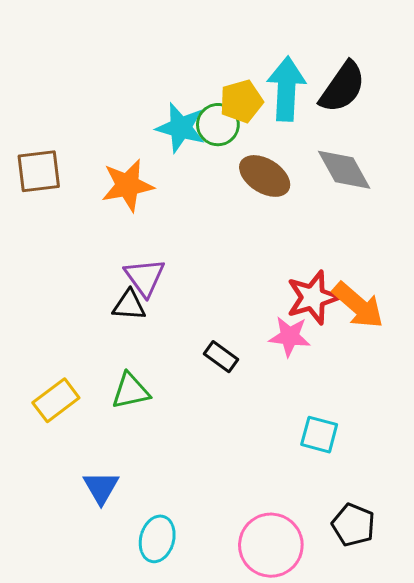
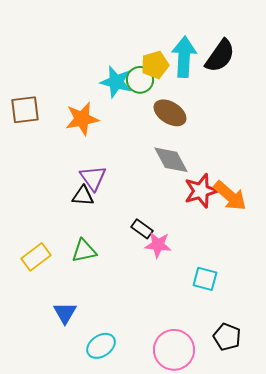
gray diamond: (344, 170) -> (171, 160), moved
pink star: (290, 336) -> (158, 245), moved
cyan ellipse: (157, 539) -> (101, 346), turned 40

